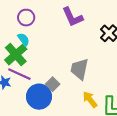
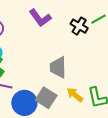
gray square: (53, 84) -> (46, 98), moved, size x1.5

